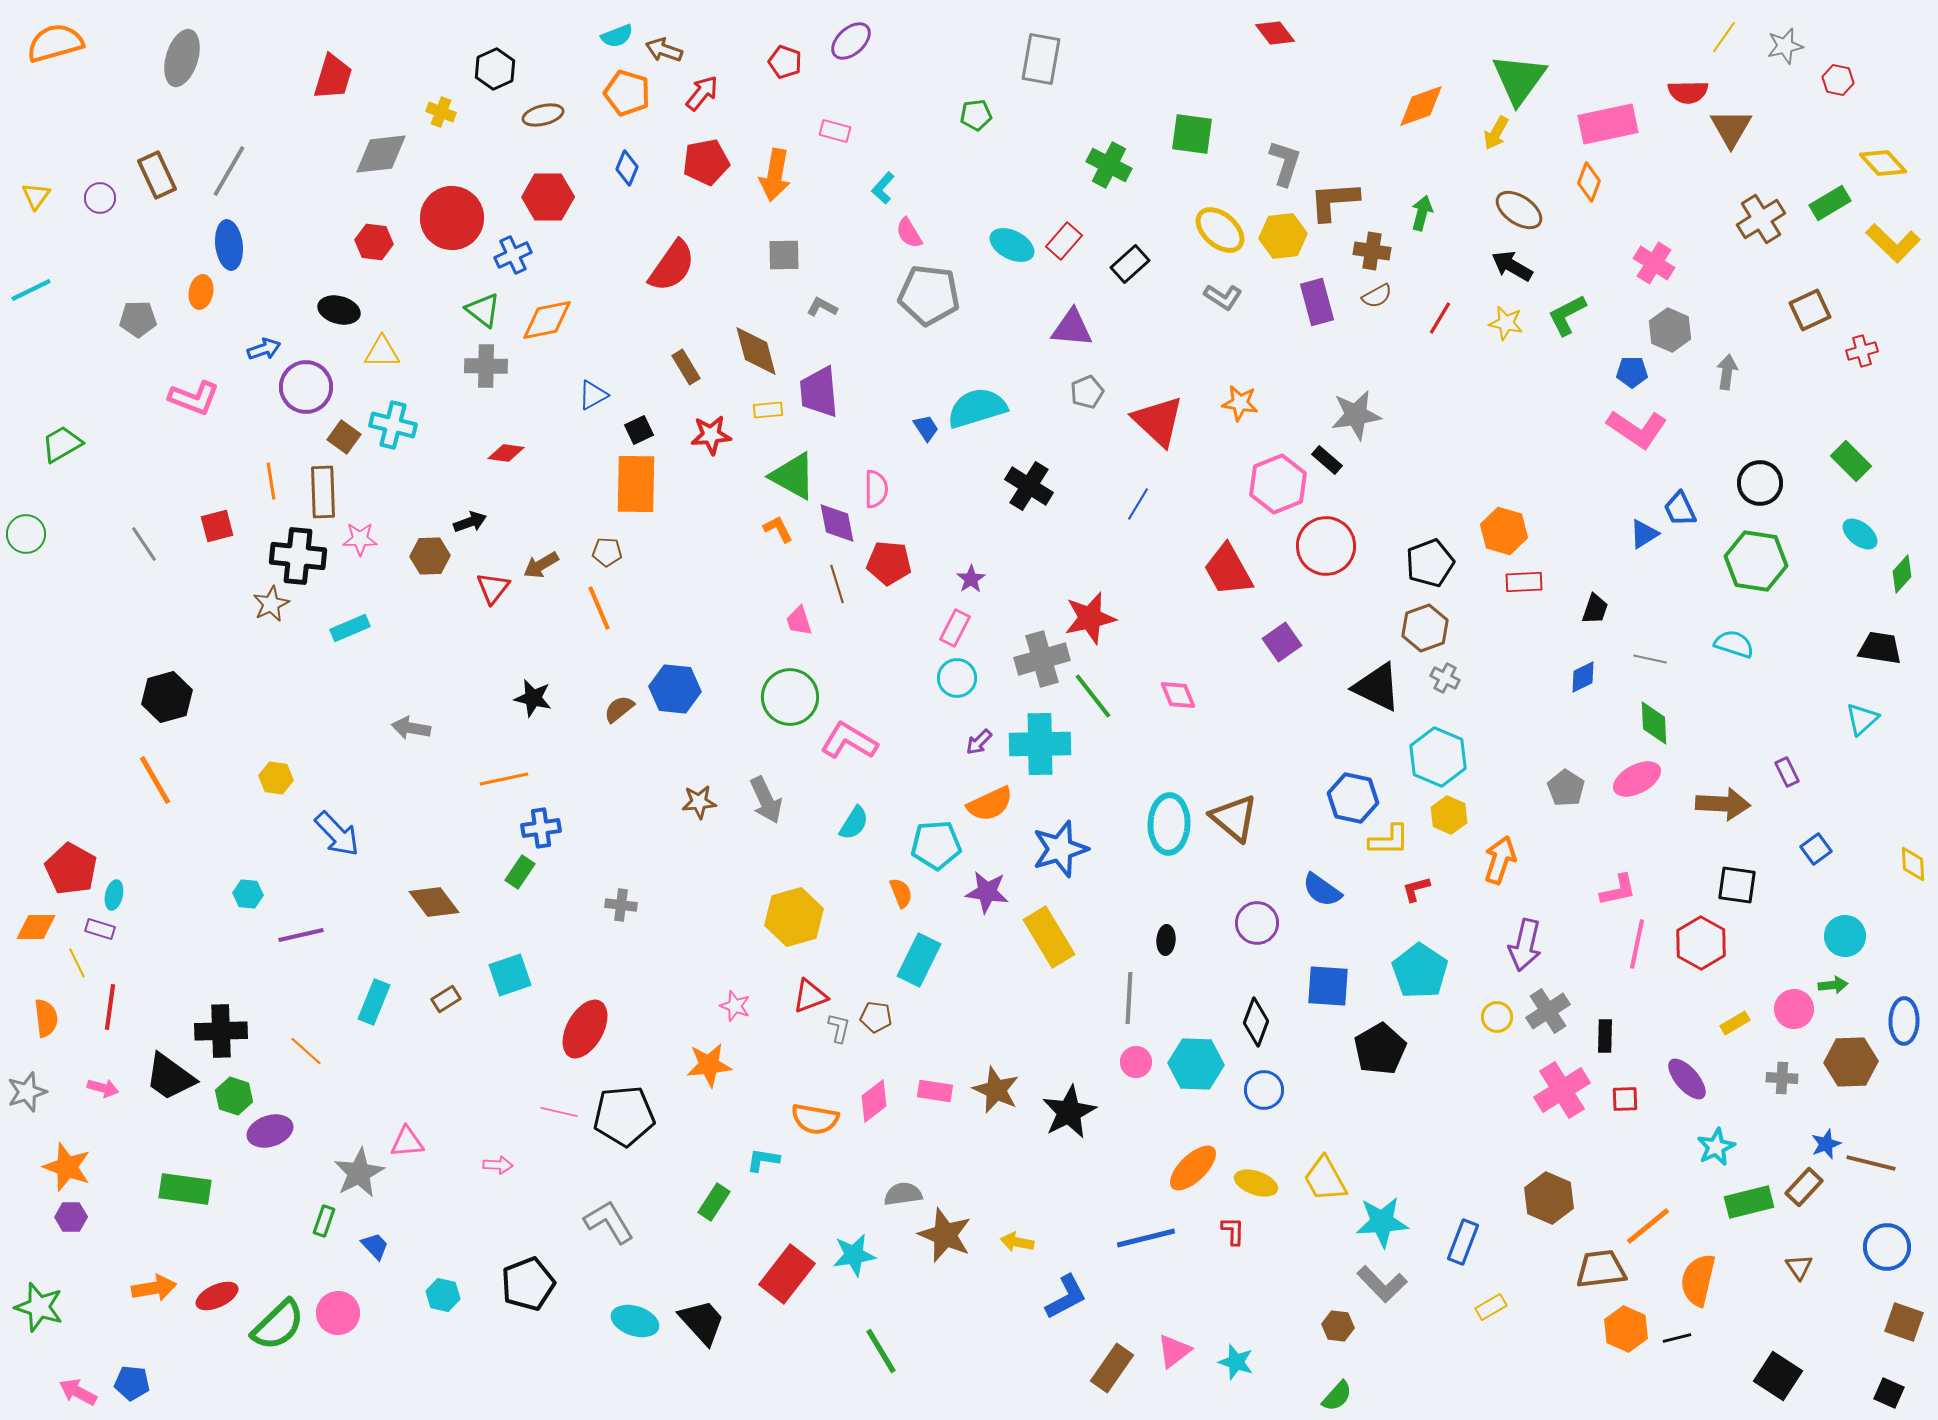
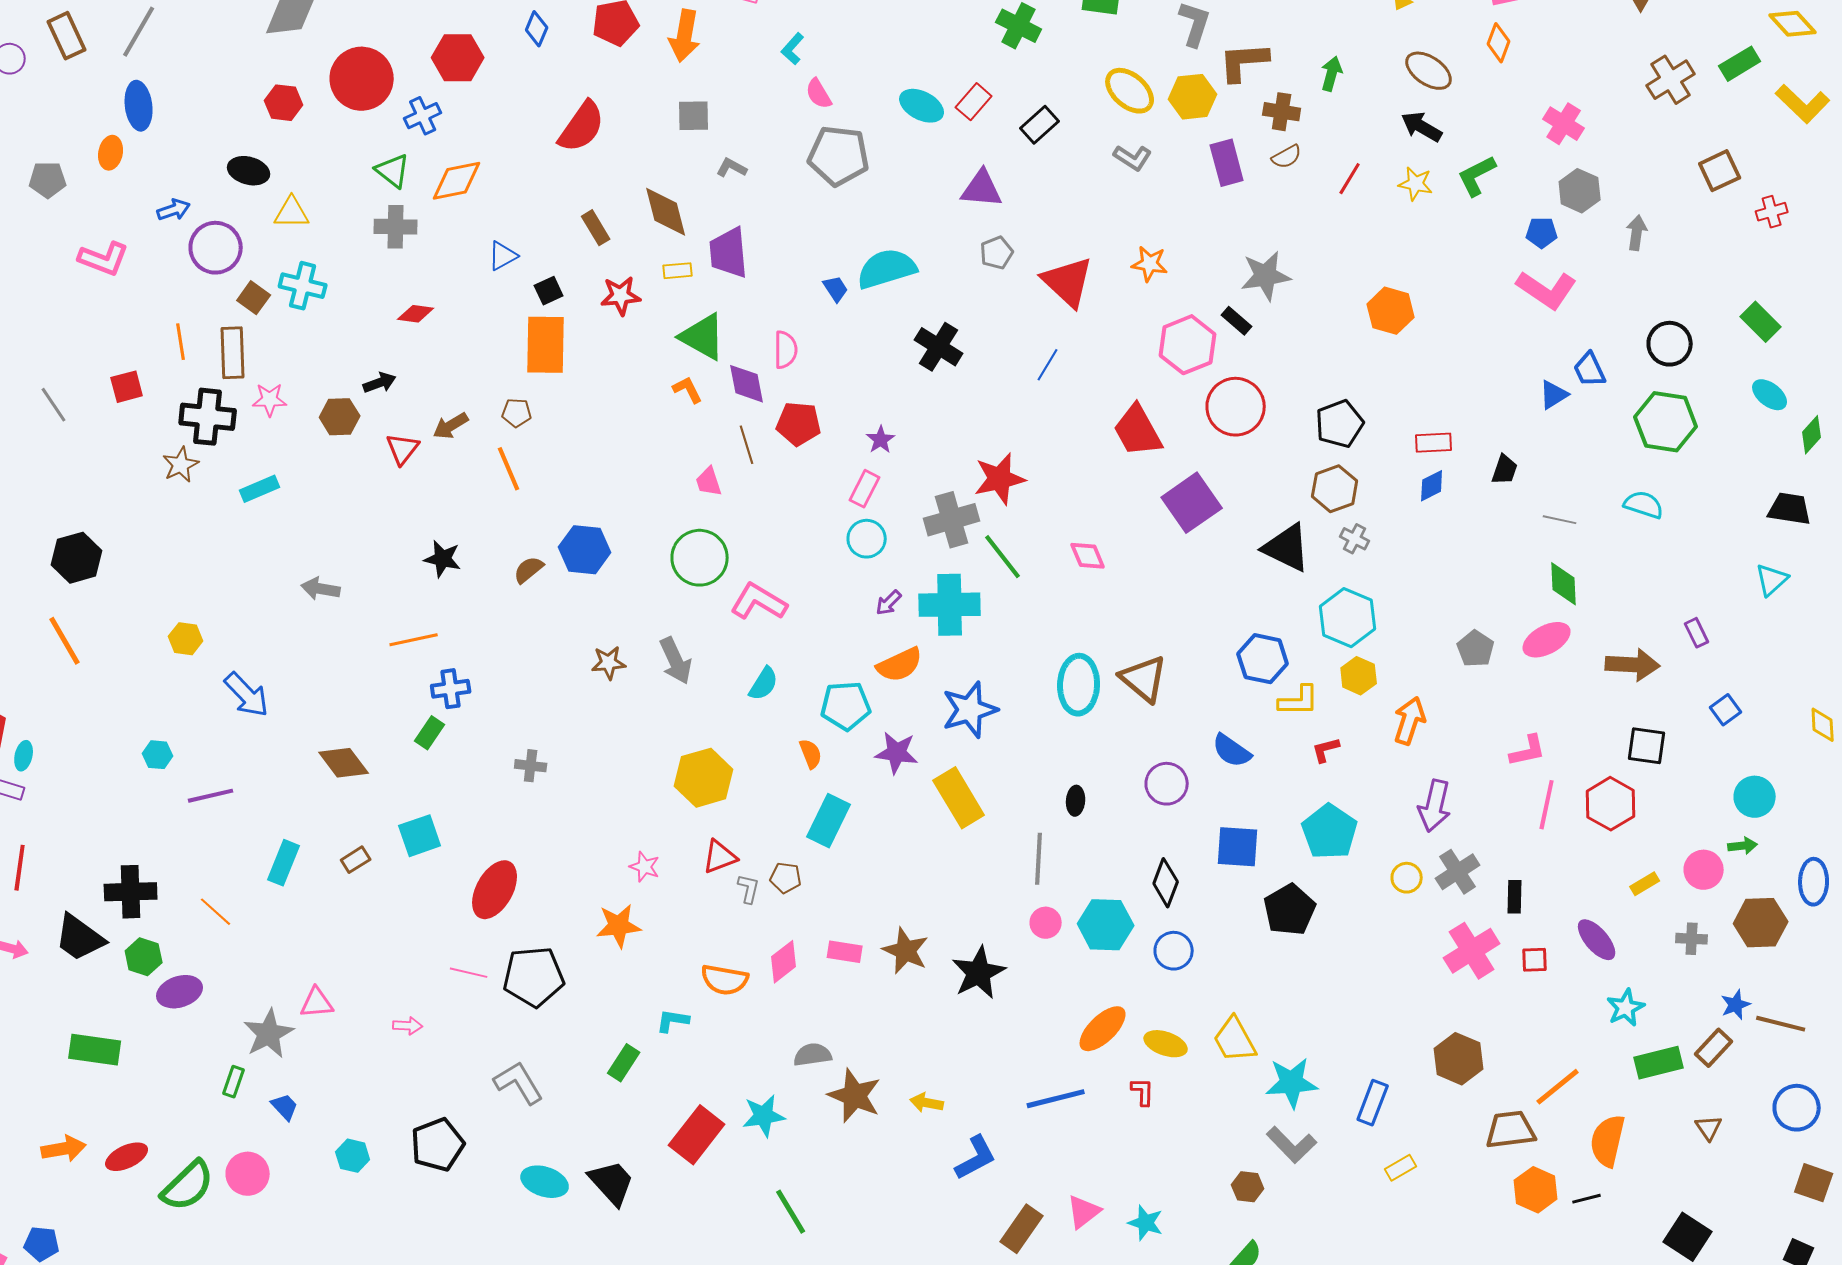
orange hexagon: (1504, 531) -> (1391, 311), moved
purple square: (1282, 642) -> (1192, 503), size x1.5
blue diamond: (1583, 677) -> (1432, 486), moved

